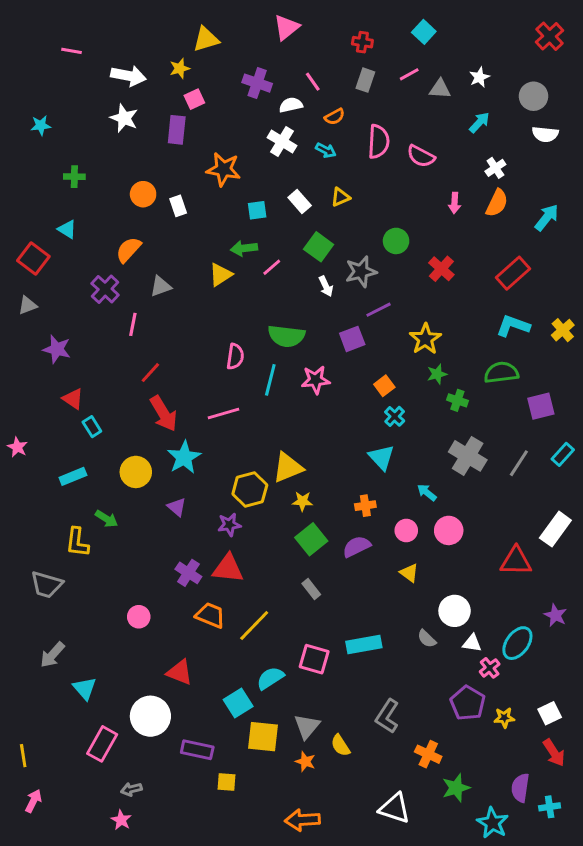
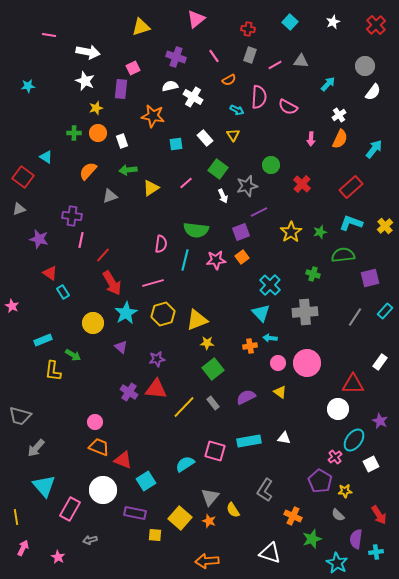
yellow star: (180, 68) -> (96, 108), moved
pink line: (409, 74) -> (275, 65), moved
white star: (479, 77) -> (333, 22), moved
white semicircle: (291, 105) -> (170, 86), moved
white semicircle: (545, 134) -> (373, 92), turned -60
cyan arrow: (326, 150) -> (237, 110), moved
green cross: (74, 177) -> (74, 133), moved
yellow triangle: (340, 197) -> (233, 135), turned -40
green arrow: (244, 248) -> (128, 170), moved
purple cross: (105, 289) -> (72, 216), moved, turned -36
pink line: (133, 324) -> (81, 240), moved
green star: (437, 374) -> (320, 232), moved
orange square: (384, 386) -> (242, 257), moved
cyan cross: (395, 416) -> (270, 285), size x1.5
gray cross: (468, 456) -> (305, 312), moved, turned -35
cyan rectangle: (73, 476) -> (43, 340), moved
yellow hexagon: (250, 490) -> (163, 314), moved
cyan arrow: (427, 492) -> (270, 338), moved, turned -32
white rectangle: (555, 529) -> (380, 362), size x0.7
pink circle: (449, 530) -> (307, 363), size x1.4
purple semicircle: (357, 547) -> (246, 397), moved
gray trapezoid: (47, 585) -> (20, 416), moved
white circle: (455, 611) -> (338, 409), moved
orange trapezoid: (210, 615) -> (99, 447), moved
yellow line: (254, 626) -> (184, 407), moved
gray semicircle: (427, 639) -> (338, 515), moved
white triangle: (472, 643) -> (284, 438), moved
cyan triangle: (85, 688) -> (44, 486), moved, size x1.4
cyan square: (238, 703) -> (146, 481), moved
white square: (550, 713) -> (371, 464), moved
yellow square: (263, 737) -> (180, 518), moved, turned 35
pink star: (121, 820) -> (58, 557), moved

